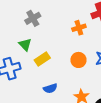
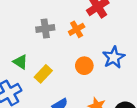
gray cross: (33, 18) -> (45, 29), moved, turned 35

